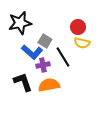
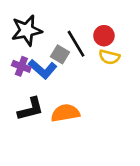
black line: (63, 57) -> (76, 44), moved
purple cross: (43, 65) -> (21, 66), moved, turned 32
black L-shape: (23, 82) -> (31, 109), turned 95

